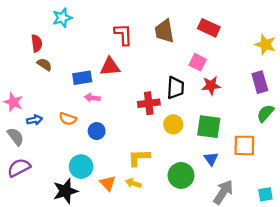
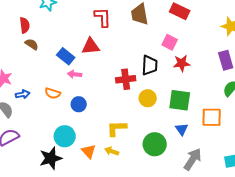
blue rectangle: (82, 78) -> (66, 56), turned 48

